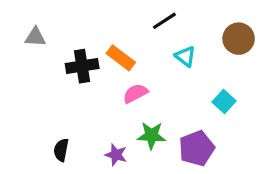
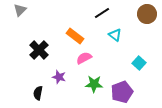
gray triangle: (35, 37) -> (20, 10), moved, turned -48
brown circle: (239, 39) -> (147, 14), moved
black cross: (82, 66) -> (39, 50), moved, turned -36
purple star: (116, 155) -> (59, 77), moved

